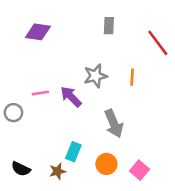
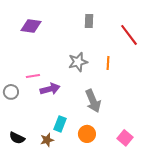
purple arrow: (71, 97) -> (50, 89), moved, turned 120
pink square: (139, 170) -> (125, 138), moved

